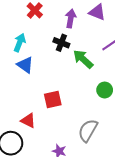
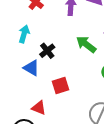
black cross: (61, 43) -> (47, 51), moved, turned 35
blue triangle: (25, 65) -> (31, 68), moved

